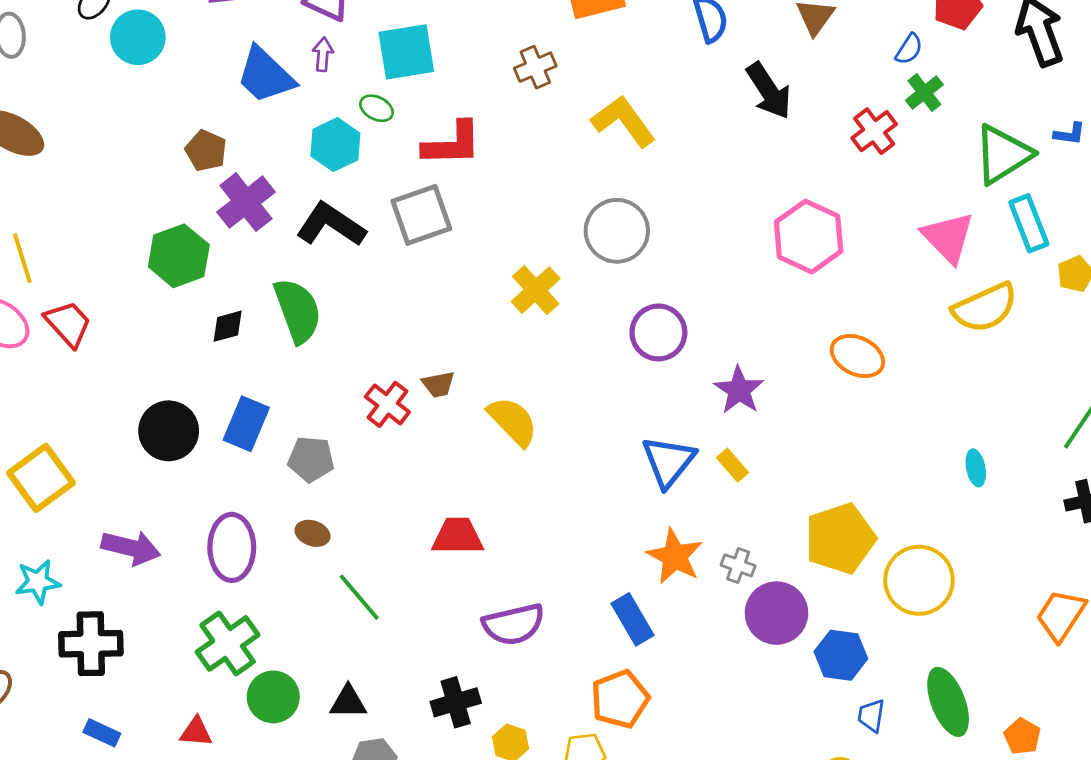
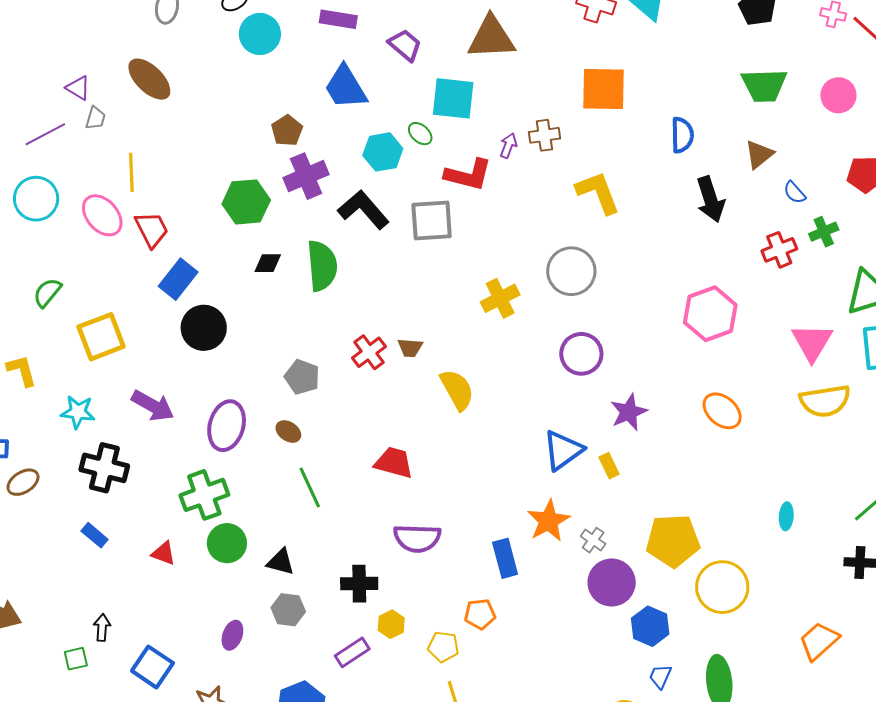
blue semicircle: (909, 49) -> (795, 193), moved, turned 90
purple arrow: (323, 54) -> (508, 146), moved
blue rectangle: (246, 424) -> (178, 279), moved
orange pentagon: (620, 699) -> (480, 614), size x0.7

